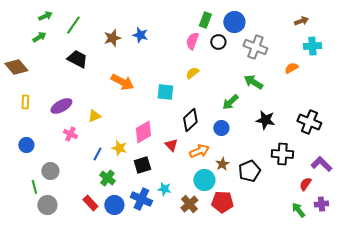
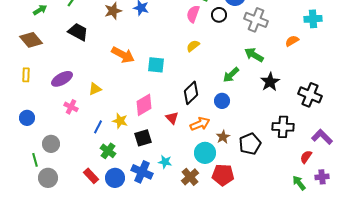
brown diamond: (16, 67) -> (31, 40), moved
cyan square: (165, 92) -> (156, 65), moved
black star: (265, 120) -> (270, 82), moved, turned 30

